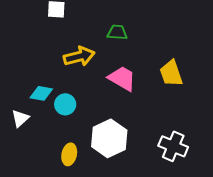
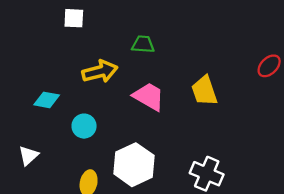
cyan diamond: (41, 93) -> (47, 100), moved
white triangle: (20, 118) -> (28, 156), moved

